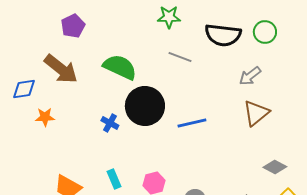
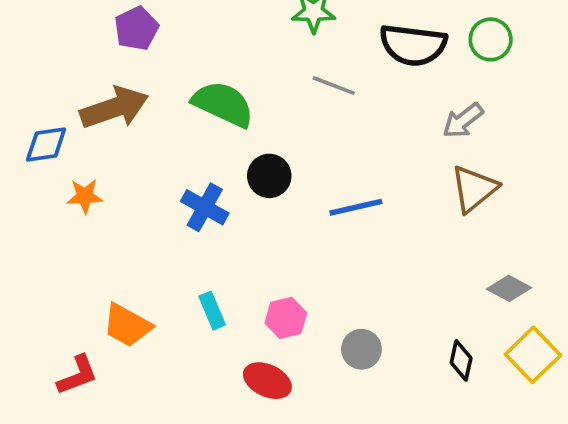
brown arrow: (61, 69) -> (114, 108), turned -57
black circle: (145, 106) -> (269, 176), size x0.6
blue cross: (110, 123) -> (205, 207), size x1.4

